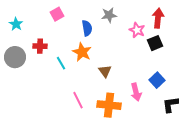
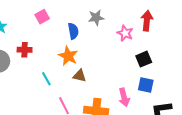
black square: (155, 43) -> (144, 59), moved
cyan line: (61, 63) -> (46, 79), moved
brown triangle: (105, 71) -> (79, 76), moved, turned -40
blue square: (157, 80) -> (146, 85), turned -35

